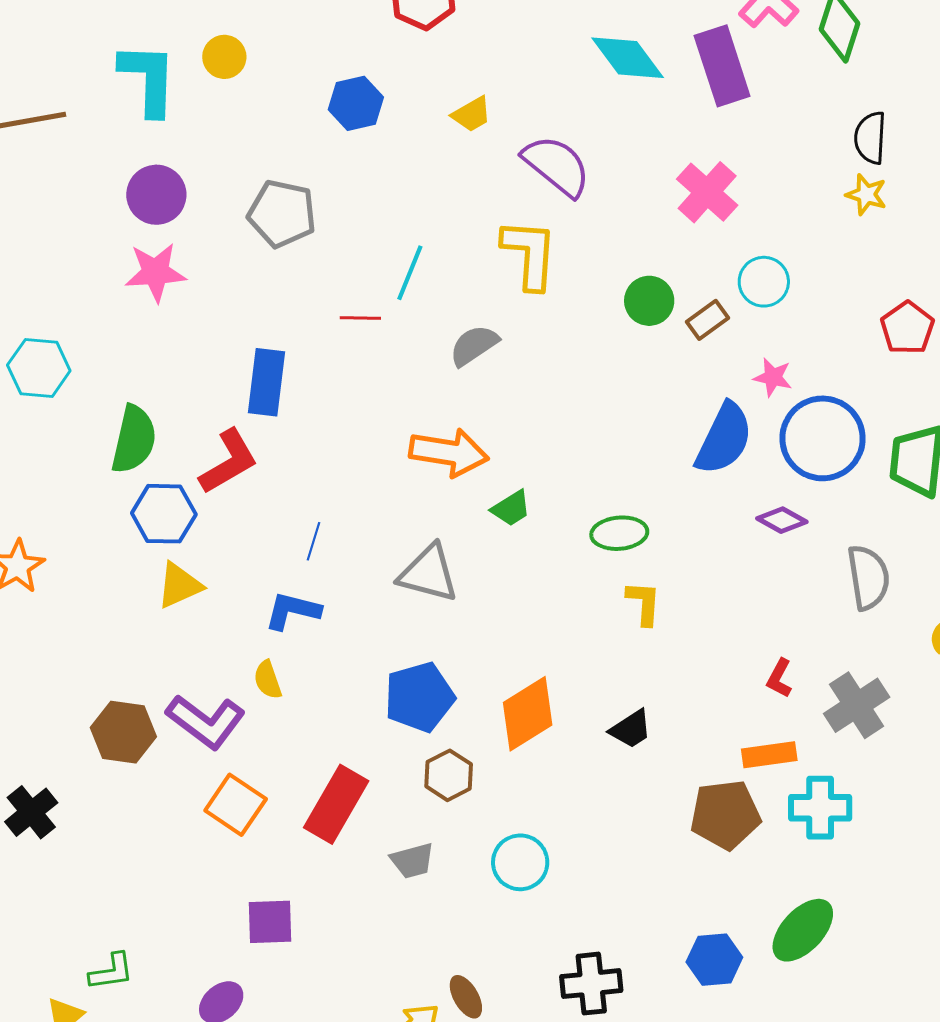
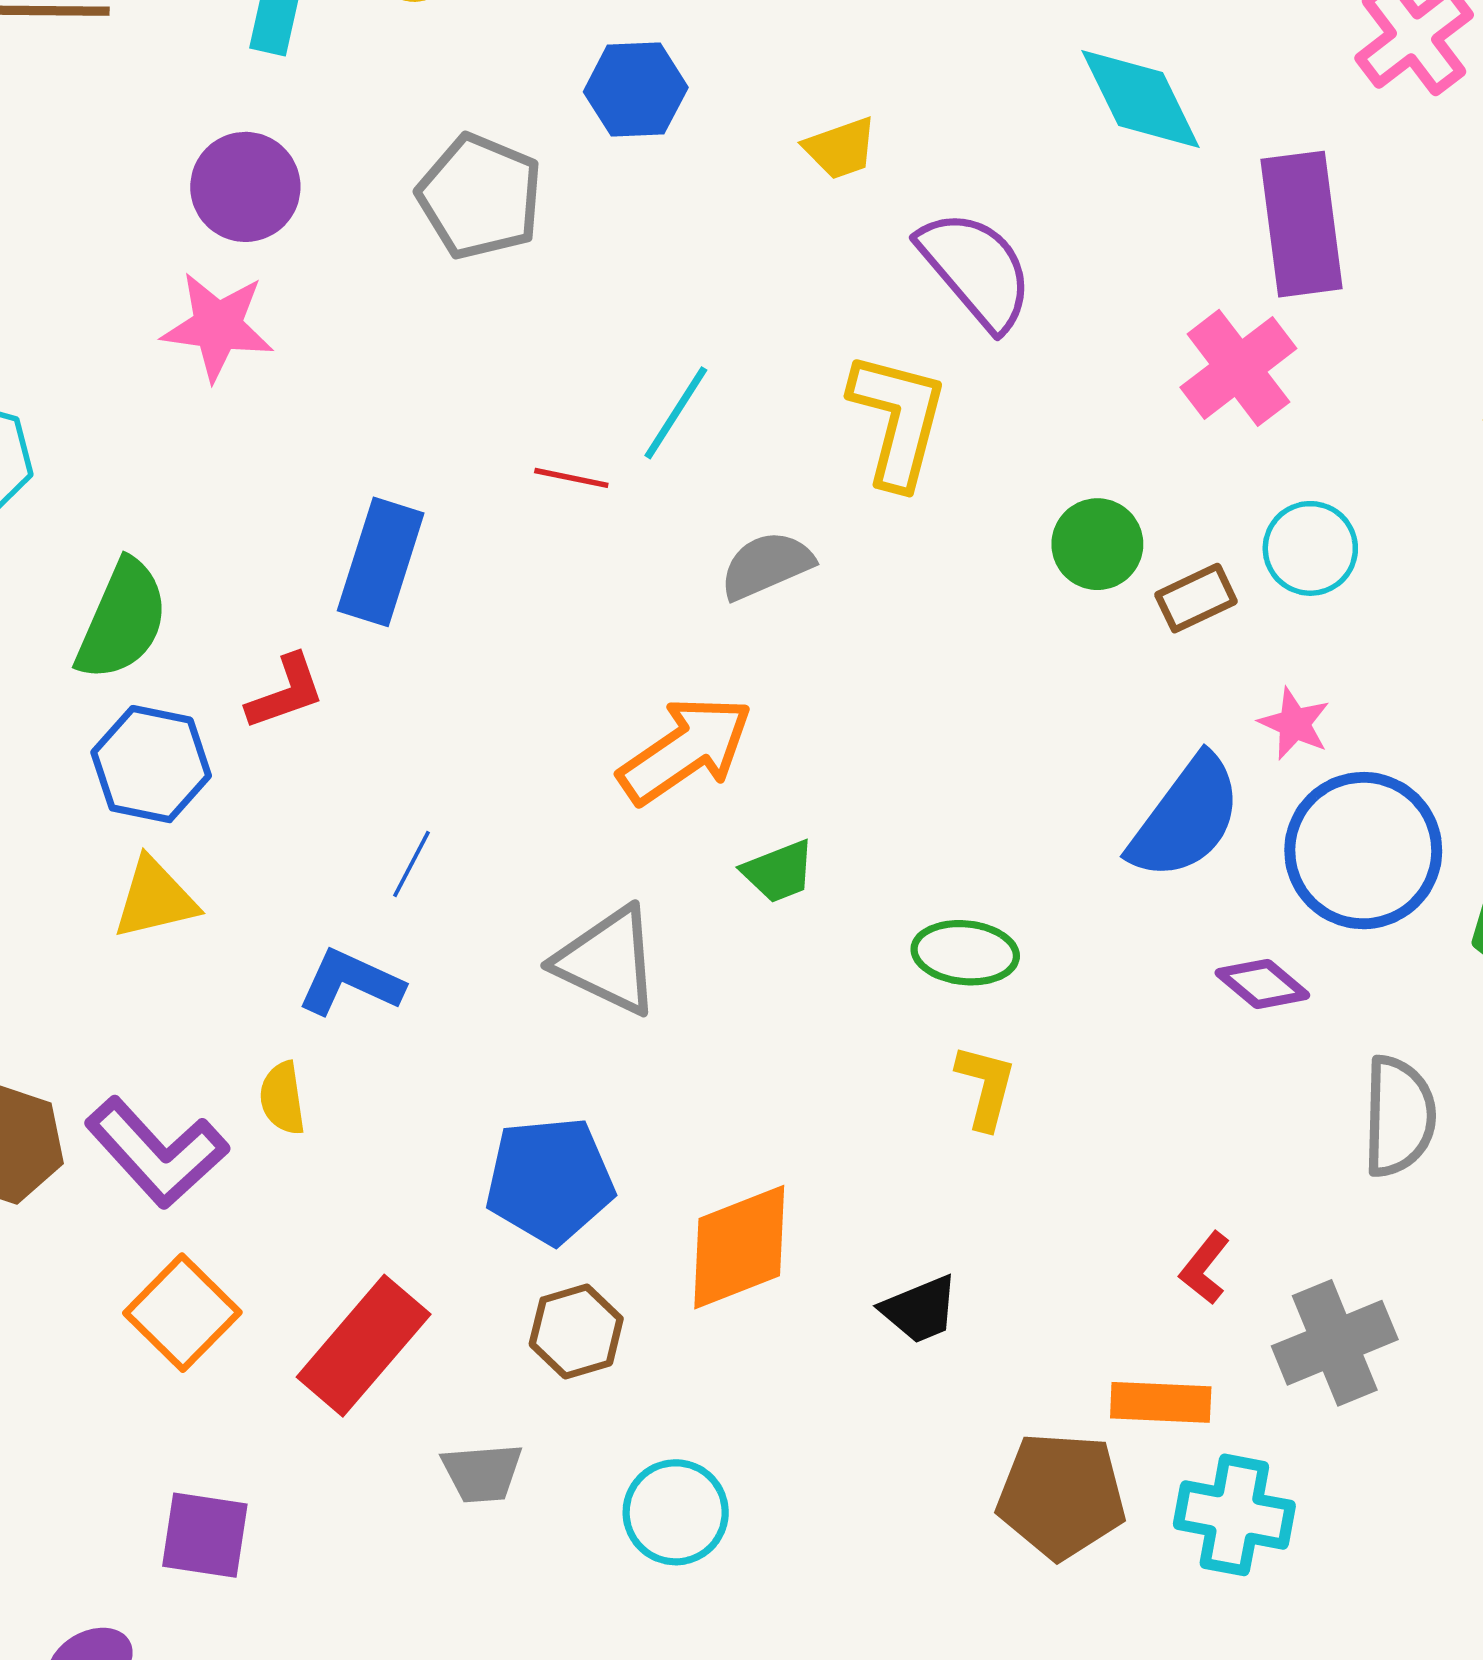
purple rectangle: (722, 66) -> (1301, 224), moved
gray pentagon: (282, 214) -> (480, 197), moved
orange arrow: (449, 453) -> (685, 750), turned -54
red L-shape: (229, 462) -> (286, 692), size x0.7

